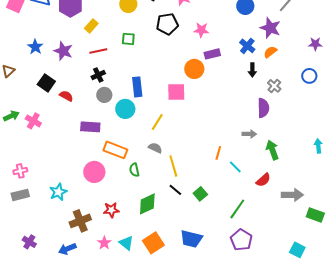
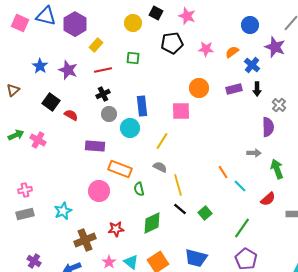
orange semicircle: (270, 52) -> (232, 52), moved
purple rectangle: (212, 54) -> (234, 89), moved
orange line: (218, 153) -> (223, 172), turned -48

